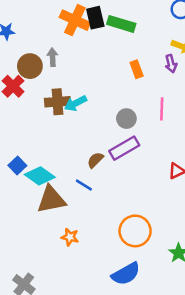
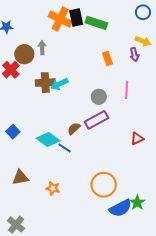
cyan diamond: (40, 176) -> (48, 139), moved
brown triangle: (51, 200) -> (20, 177), moved, size x0.7
blue semicircle: (126, 274) -> (120, 208), moved

